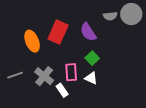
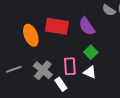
gray semicircle: (110, 16) -> (109, 10), turned 40
red rectangle: (58, 32) -> (57, 26), turned 75

